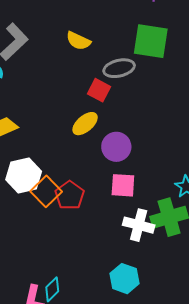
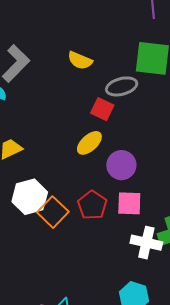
red pentagon: (70, 195) -> (92, 205), moved

